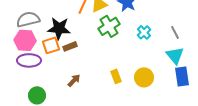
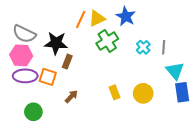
gray semicircle: (28, 19) -> (24, 34), turned -140
gray line: (175, 32) -> (164, 47), moved, turned 32
orange square: (51, 45) -> (48, 77), moved, turned 36
brown rectangle: (70, 46) -> (67, 62), turned -48

